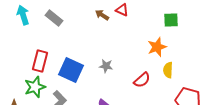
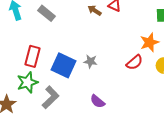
gray star: (106, 66) -> (90, 61), moved
red semicircle: (142, 80) -> (134, 62), moved

